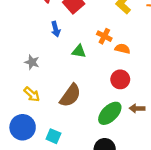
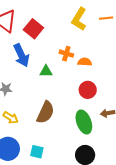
blue arrow: (56, 29) -> (21, 55), size x1.6
green ellipse: (110, 113) -> (84, 122), turned -55

